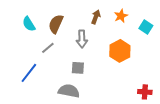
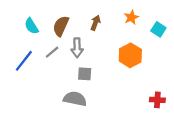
brown arrow: (96, 17) -> (96, 23), moved
gray arrow: (82, 39) -> (77, 48), moved
blue line: (29, 73) -> (24, 61), moved

